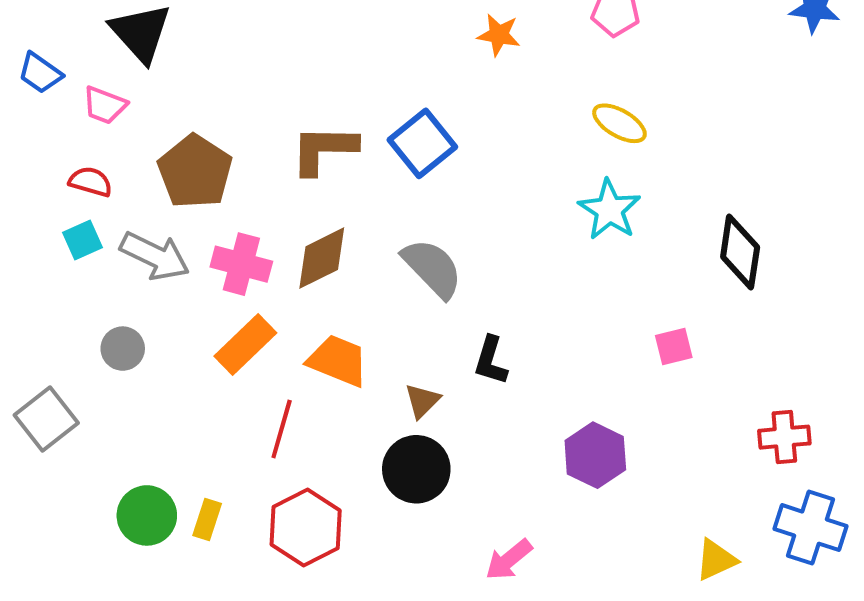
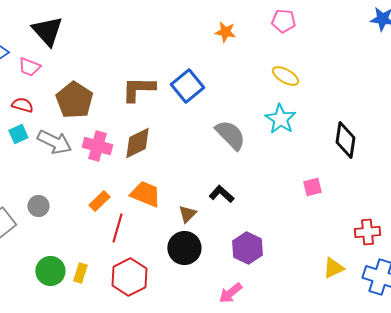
gray semicircle: (432, 268) -> (230, 135), moved
orange rectangle: (245, 345) -> (99, 201), moved, size x0.7
gray circle: (123, 349) -> (38, 206), moved
black L-shape: (491, 361) -> (221, 194), turned 115
purple hexagon: (595, 455) -> (247, 248), moved
yellow triangle: (716, 560) -> (333, 268), moved

